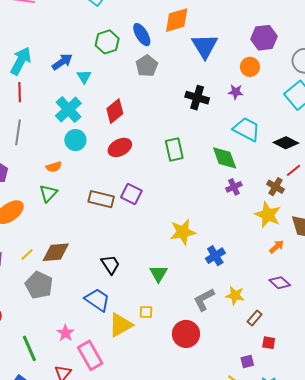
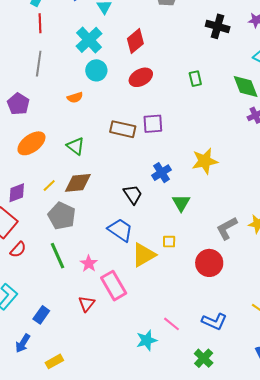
green rectangle: (174, 149) -> (195, 79), size x0.7
green triangle: (48, 193) -> (76, 146), moved, turned -36
purple square: (131, 194) -> (153, 124), turned -30
blue cross: (215, 256) -> (161, 173), moved
green line: (29, 348) -> (58, 256), moved

